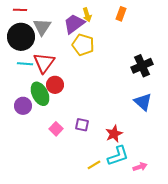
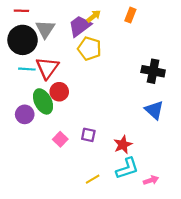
yellow arrow: (87, 15) -> (94, 16), turned -112
black cross: (142, 66) -> (153, 71), turned 35
yellow line: (94, 165) -> (93, 179), moved

